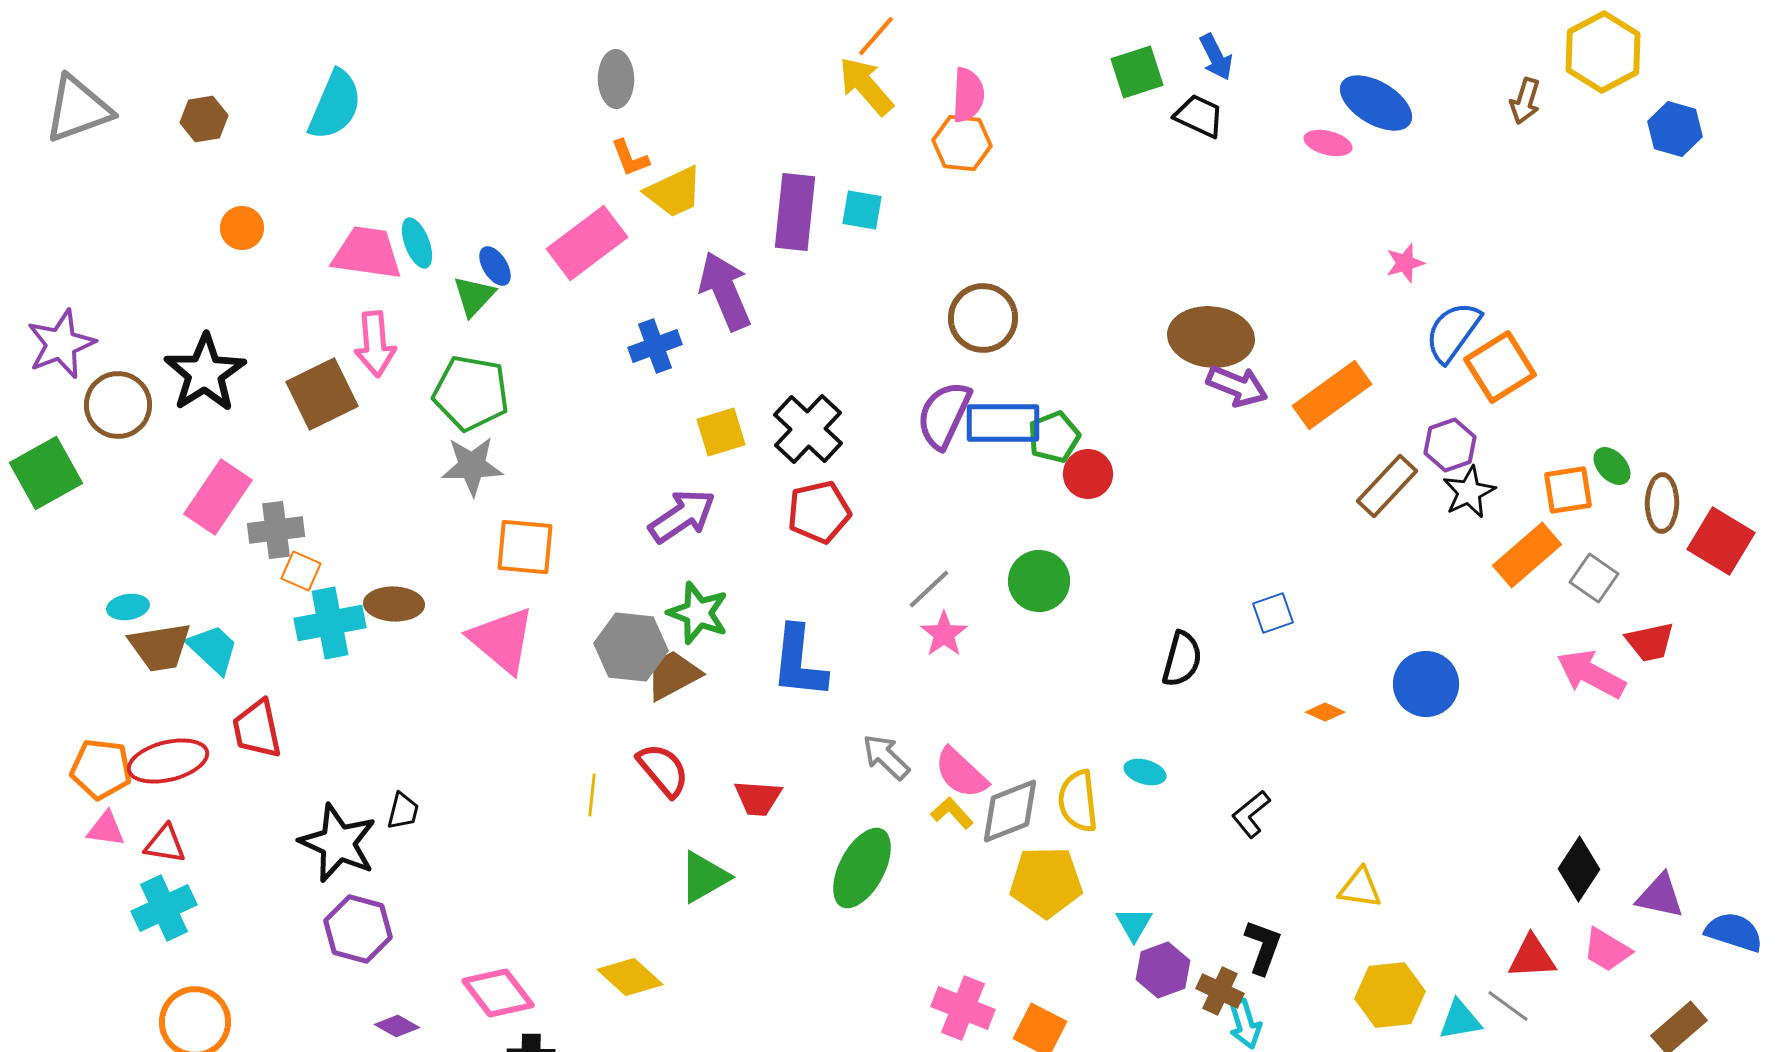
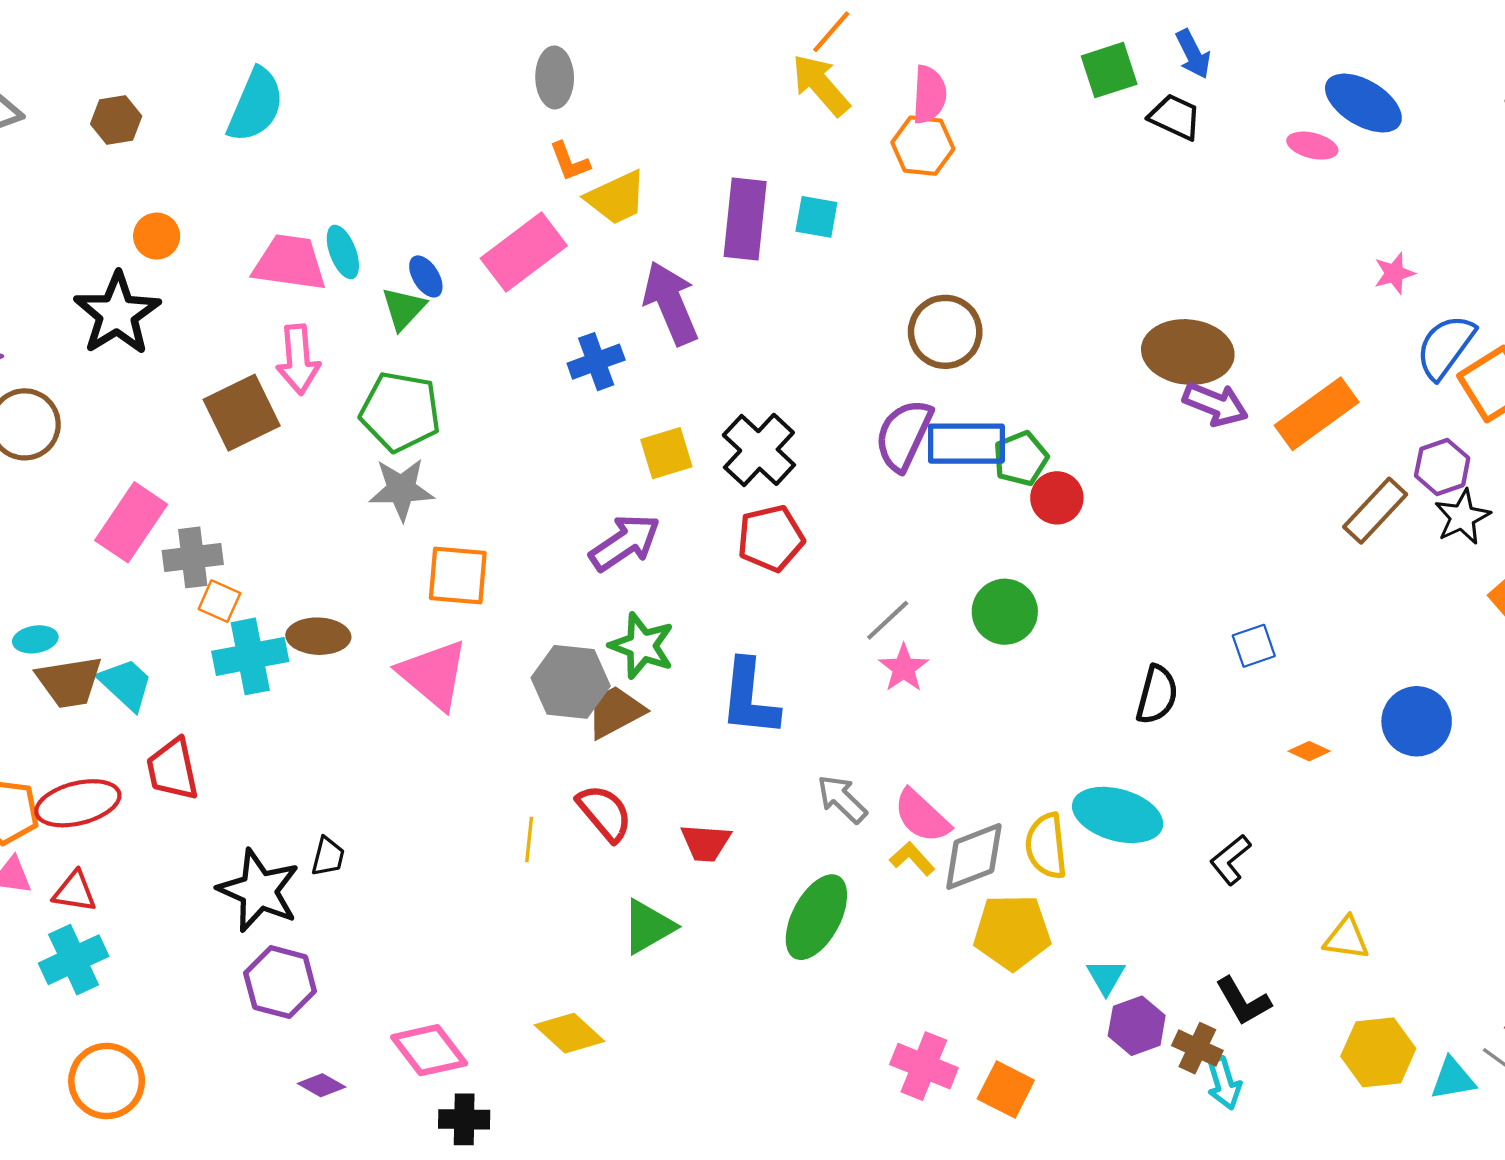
black star: (205, 373) -> (117, 314), moved
cyan ellipse: (1145, 772) -> (1118, 815), size x2.0
black L-shape: (1263, 947) -> (1243, 1001), turned 130

